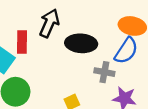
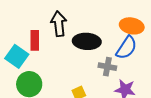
black arrow: (49, 23) -> (59, 24), turned -30

